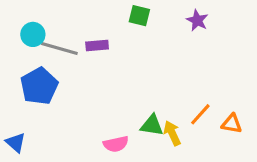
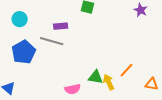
purple star: (197, 20) -> (141, 10), moved
gray line: (59, 49) -> (52, 41), moved
orange triangle: (232, 124) -> (152, 84), moved

